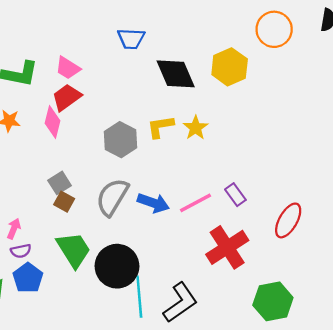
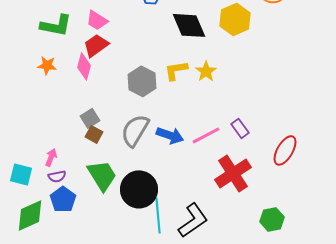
green hexagon: (273, 301) -> (272, 219), size x0.7

